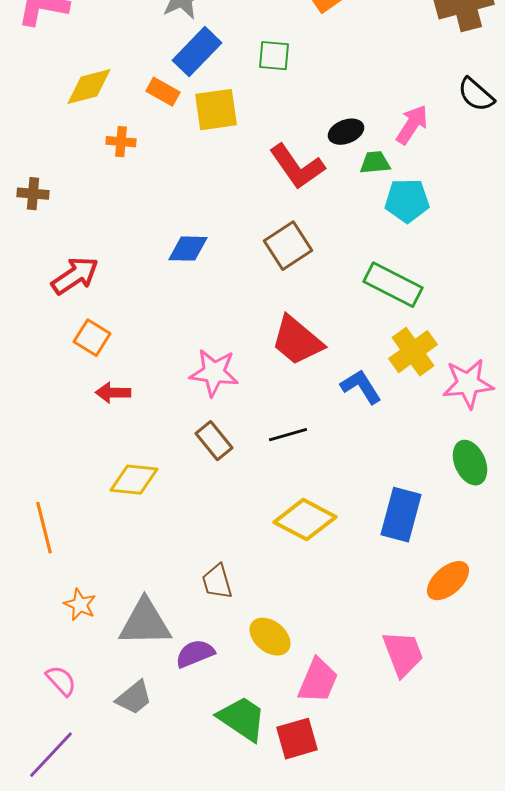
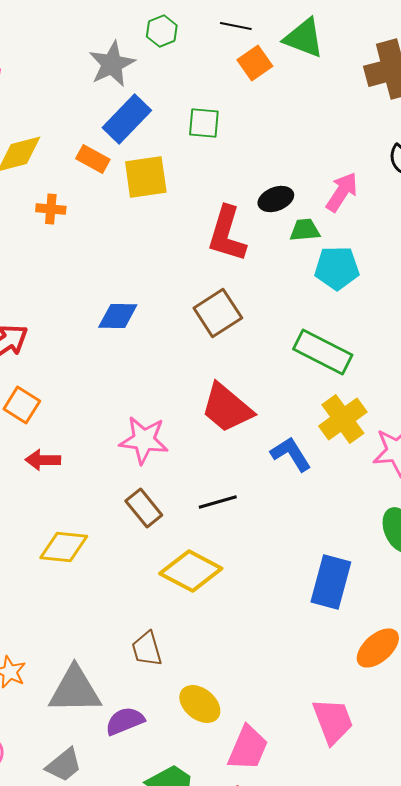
red L-shape: (297, 167) -> (227, 234), turned 52
yellow diamond: (305, 520) -> (191, 571), moved

